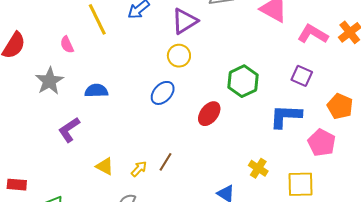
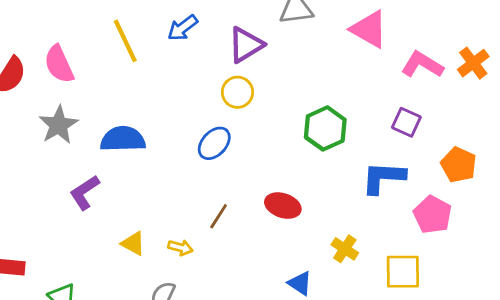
pink semicircle: (67, 45) -> (59, 64), moved, size x1.6
blue semicircle: (96, 91) -> (123, 139), size x1.4
red ellipse: (209, 114) -> (283, 206), moved, turned 70
brown line: (166, 162) -> (219, 216), moved
yellow arrow: (139, 169) -> (180, 248), turned 60

